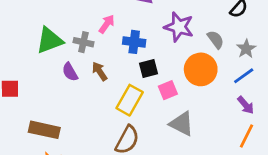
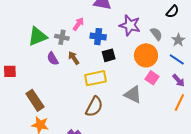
blue line: (244, 76) -> (177, 59), turned 70
pink square: (168, 90) -> (152, 78), moved, turned -32
yellow rectangle: (130, 100) -> (96, 78), turned 50
brown rectangle: (44, 130) -> (35, 100), turned 45

